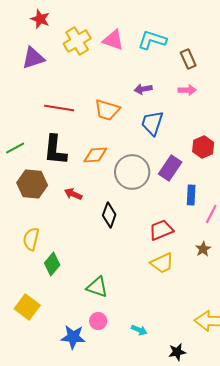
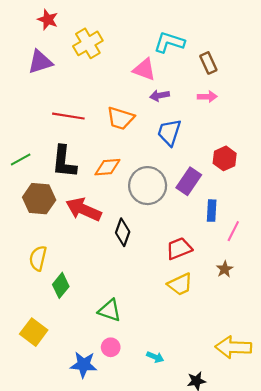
pink triangle: (113, 40) -> (144, 69), moved
red arrow: (73, 194) -> (84, 209), size x1.8

